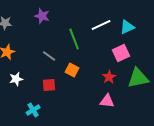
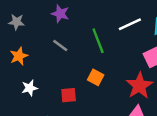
gray line: (49, 56) -> (60, 45), moved
red star: (109, 77) -> (139, 86), size x1.6

